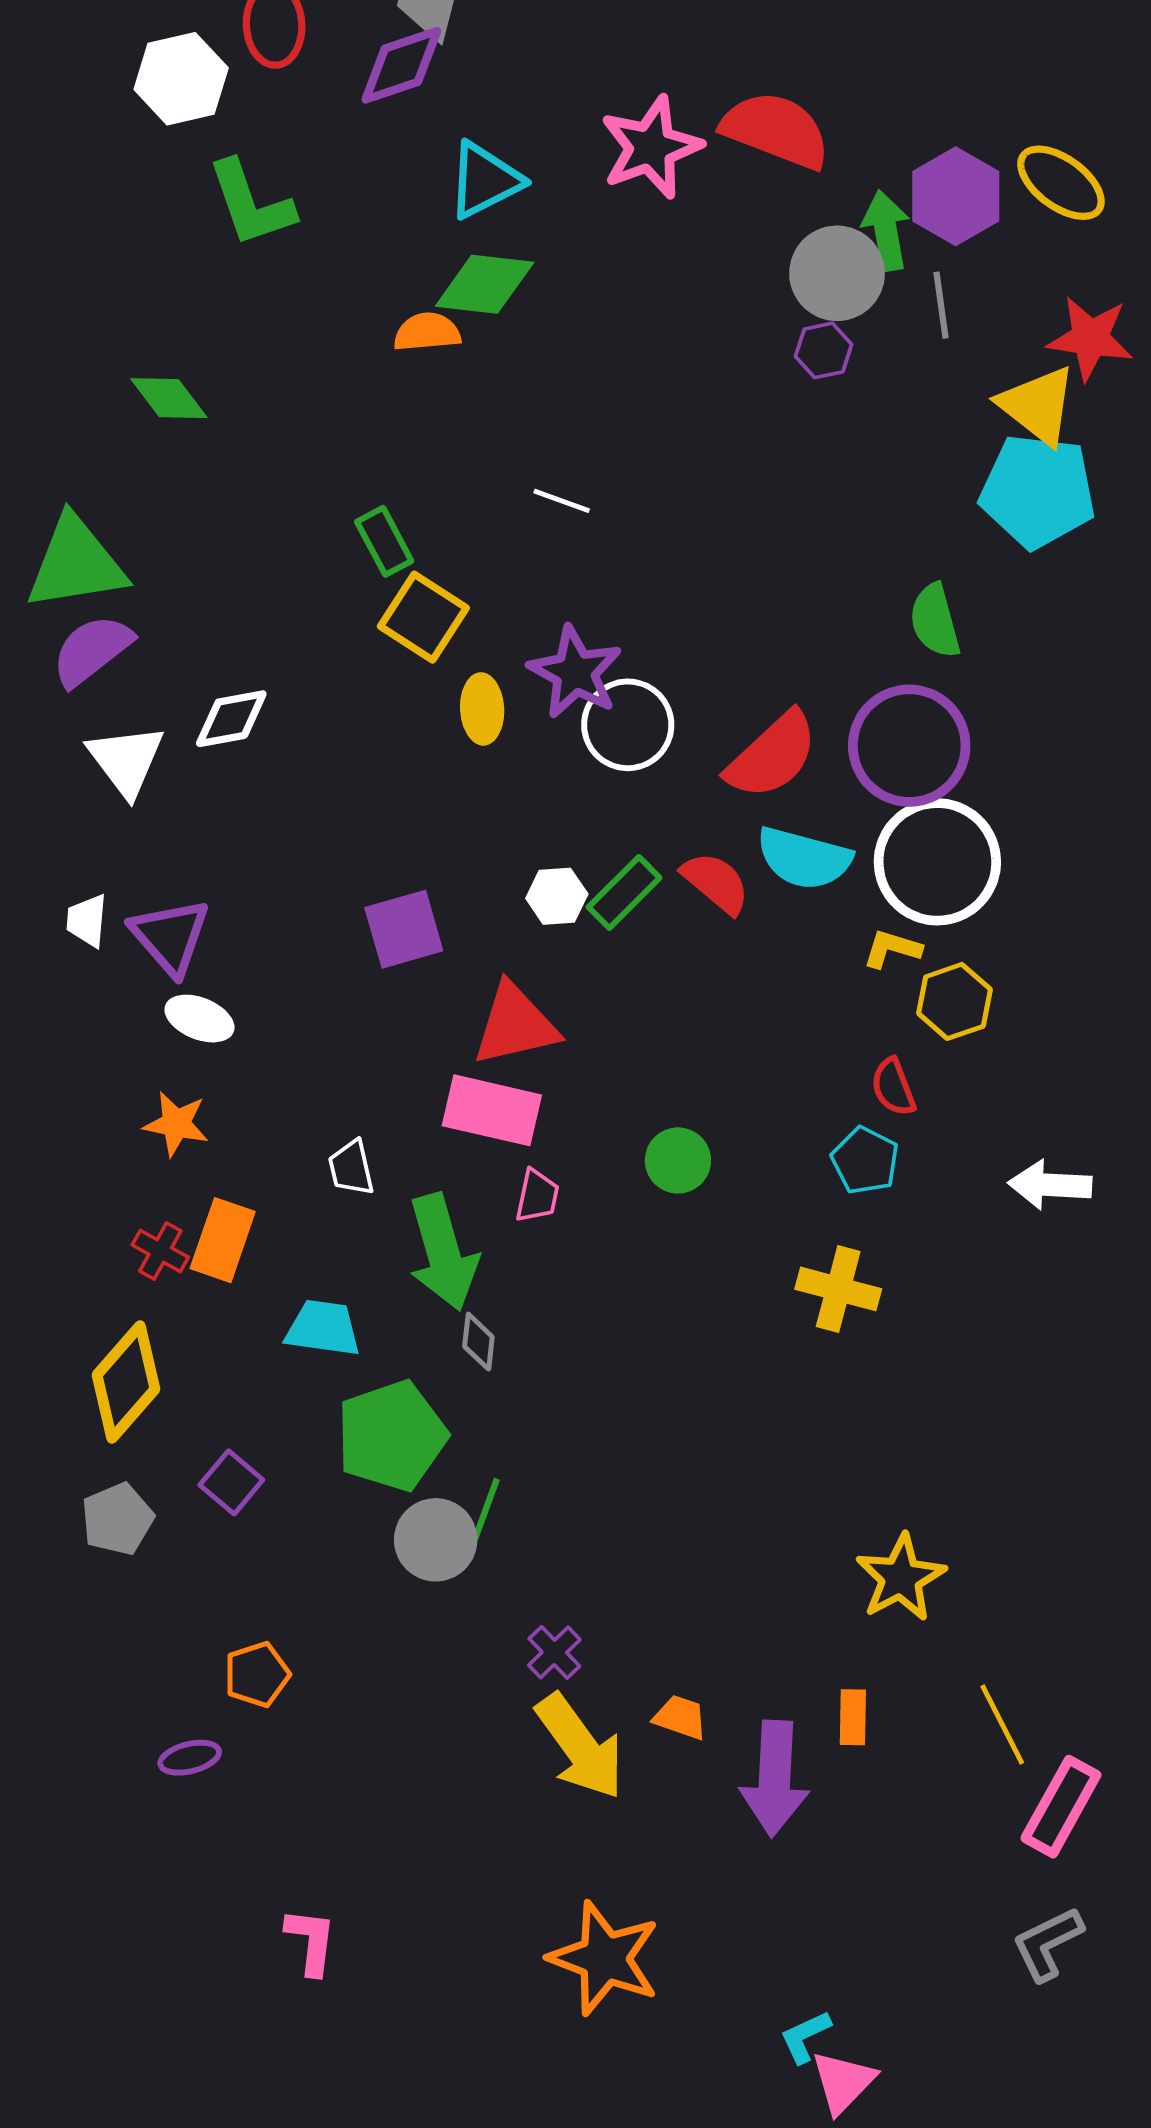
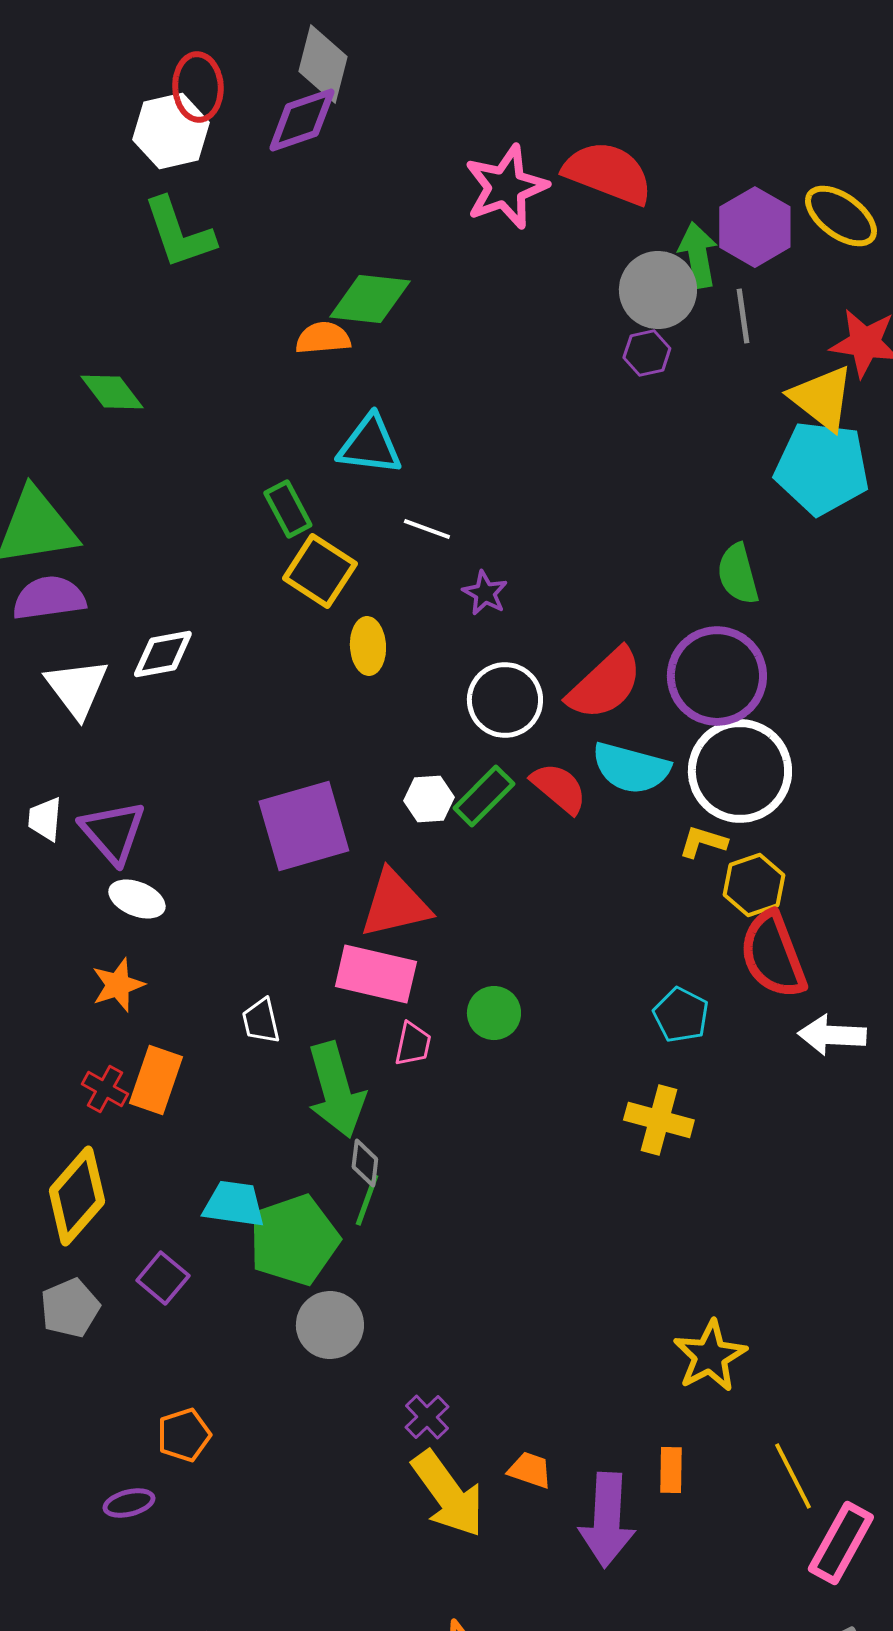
white hexagon: (181, 79) -> (171, 131), moved
cyan triangle: (485, 180) -> (370, 445), moved, turned 34
white line: (562, 501) -> (427, 529), moved
purple semicircle: (92, 650) -> (49, 598), turned 30
purple star: (575, 672) -> (485, 593), moved, size x0.6
white circle: (628, 725) -> (505, 700), moved
purple square: (404, 929) -> (304, 826), size x1.4
red semicircle: (893, 1087) -> (773, 955), moved, size x1.8
orange star: (176, 1124) -> (118, 985), turned -30
green circle: (678, 1160) -> (494, 1013), moved
cyan trapezoid: (323, 1328) -> (234, 1204), moved
green line: (486, 1509) -> (367, 1200), moved

